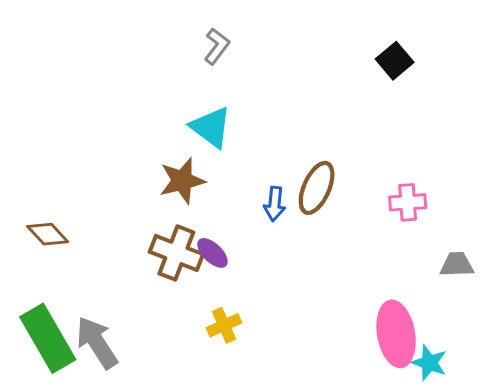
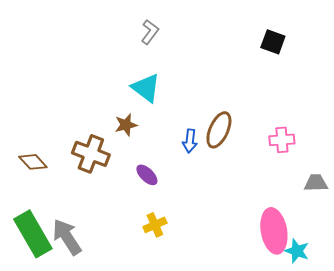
black square: (395, 61) -> (273, 42), turned -30
brown star: (182, 181) -> (126, 125), size x0.7
brown cross: (176, 253) -> (91, 154), moved

